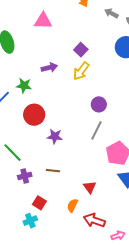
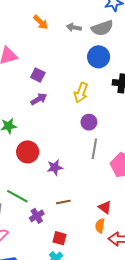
purple square: (81, 50) -> (38, 75), moved
purple arrow: (49, 68) -> (39, 99), moved
yellow arrow: (81, 71) -> (81, 93), moved
orange semicircle: (72, 205) -> (100, 226), moved

